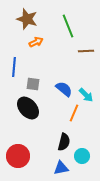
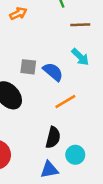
gray square: (33, 84) -> (28, 67), moved
cyan arrow: (86, 95) -> (80, 57), moved
orange line: (74, 113) -> (65, 102), turned 36

